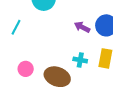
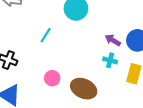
cyan cross: (80, 60) -> (110, 60), moved

